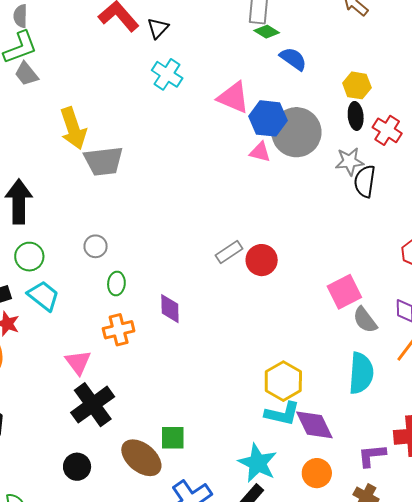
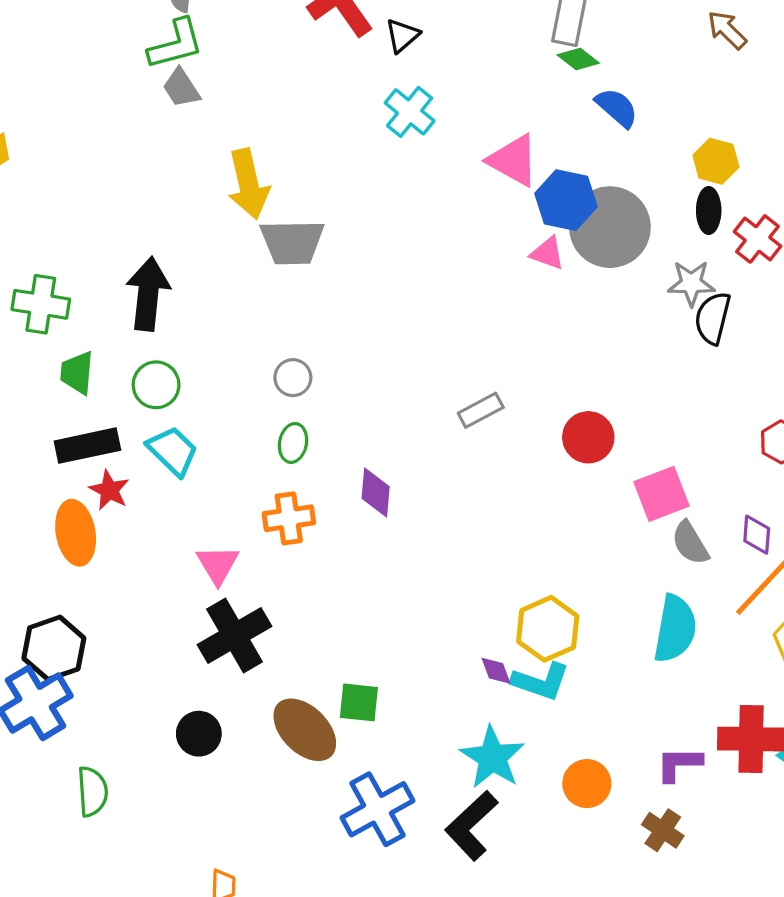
gray circle: (96, 246) -> (293, 378), moved
red circle: (262, 260) -> (588, 437), moved
purple diamond: (314, 425) -> (496, 671), moved, size x0.5

